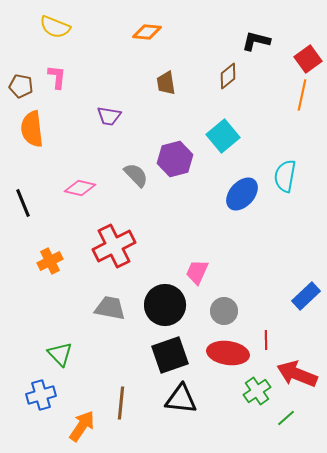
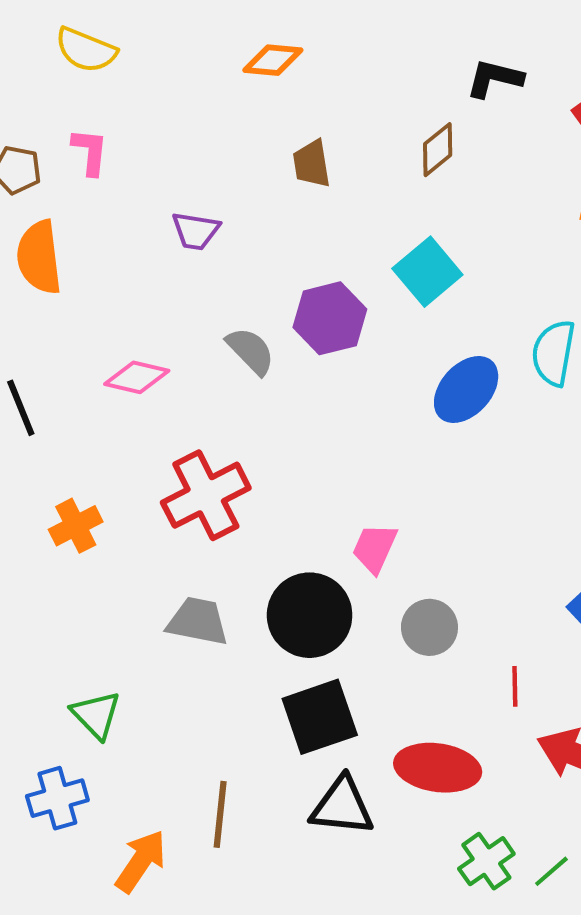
red ellipse: (228, 353) -> (438, 768), moved
green cross: (257, 391) -> (486, 861), moved
green line: (286, 418) -> (551, 871), moved

